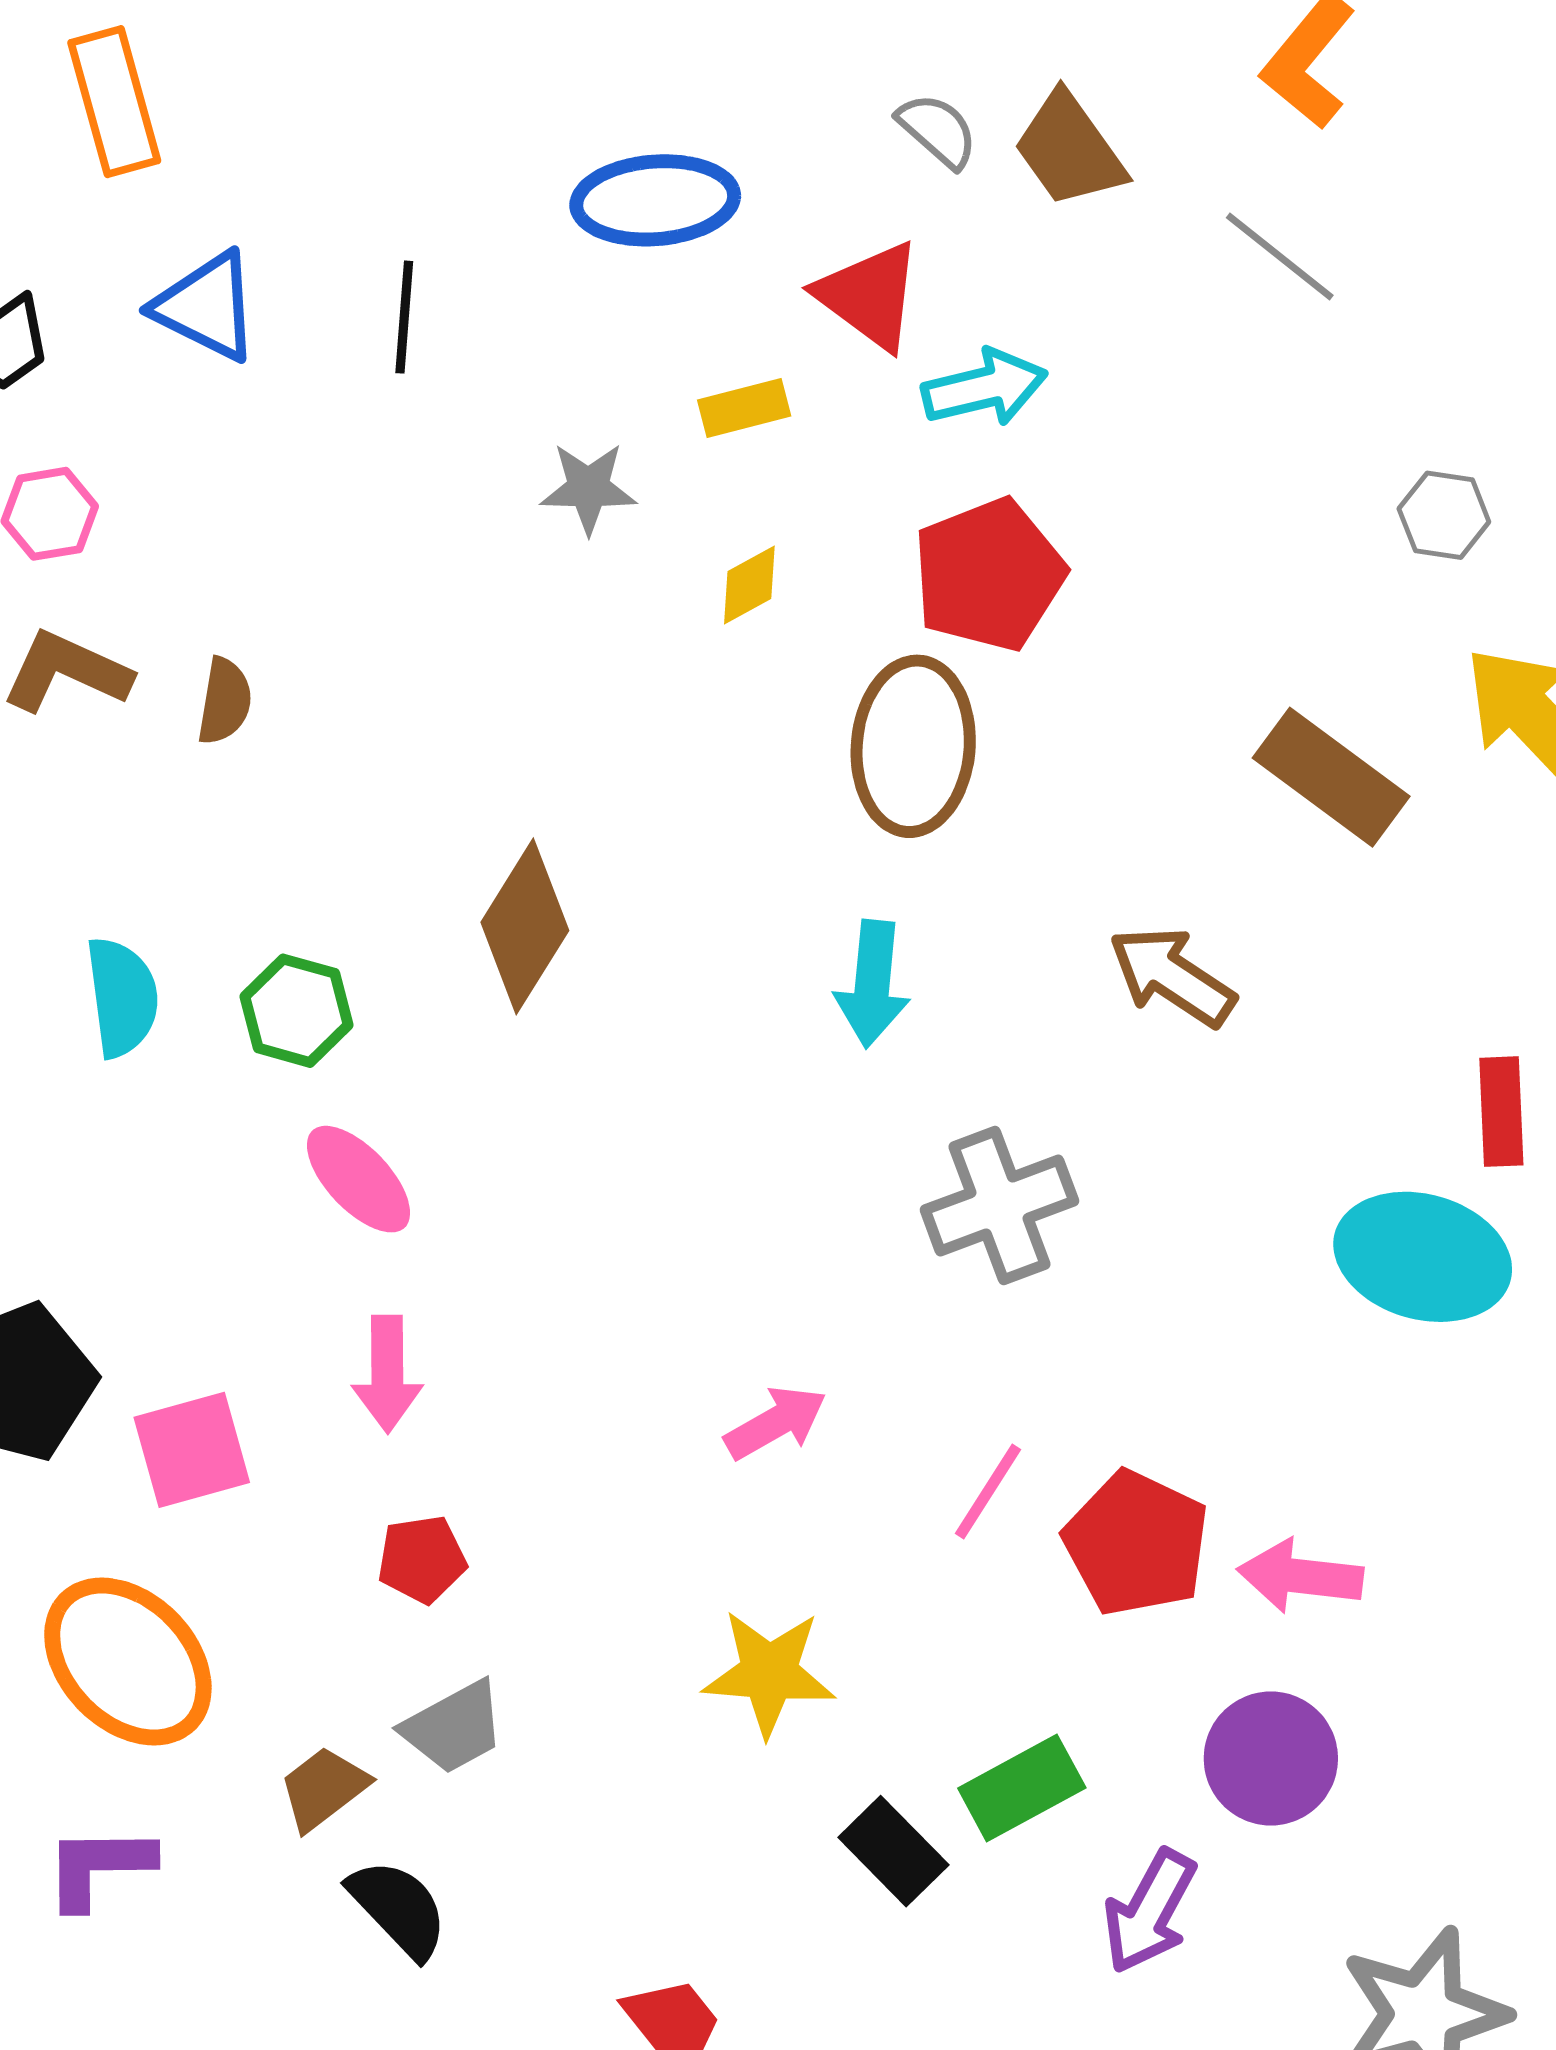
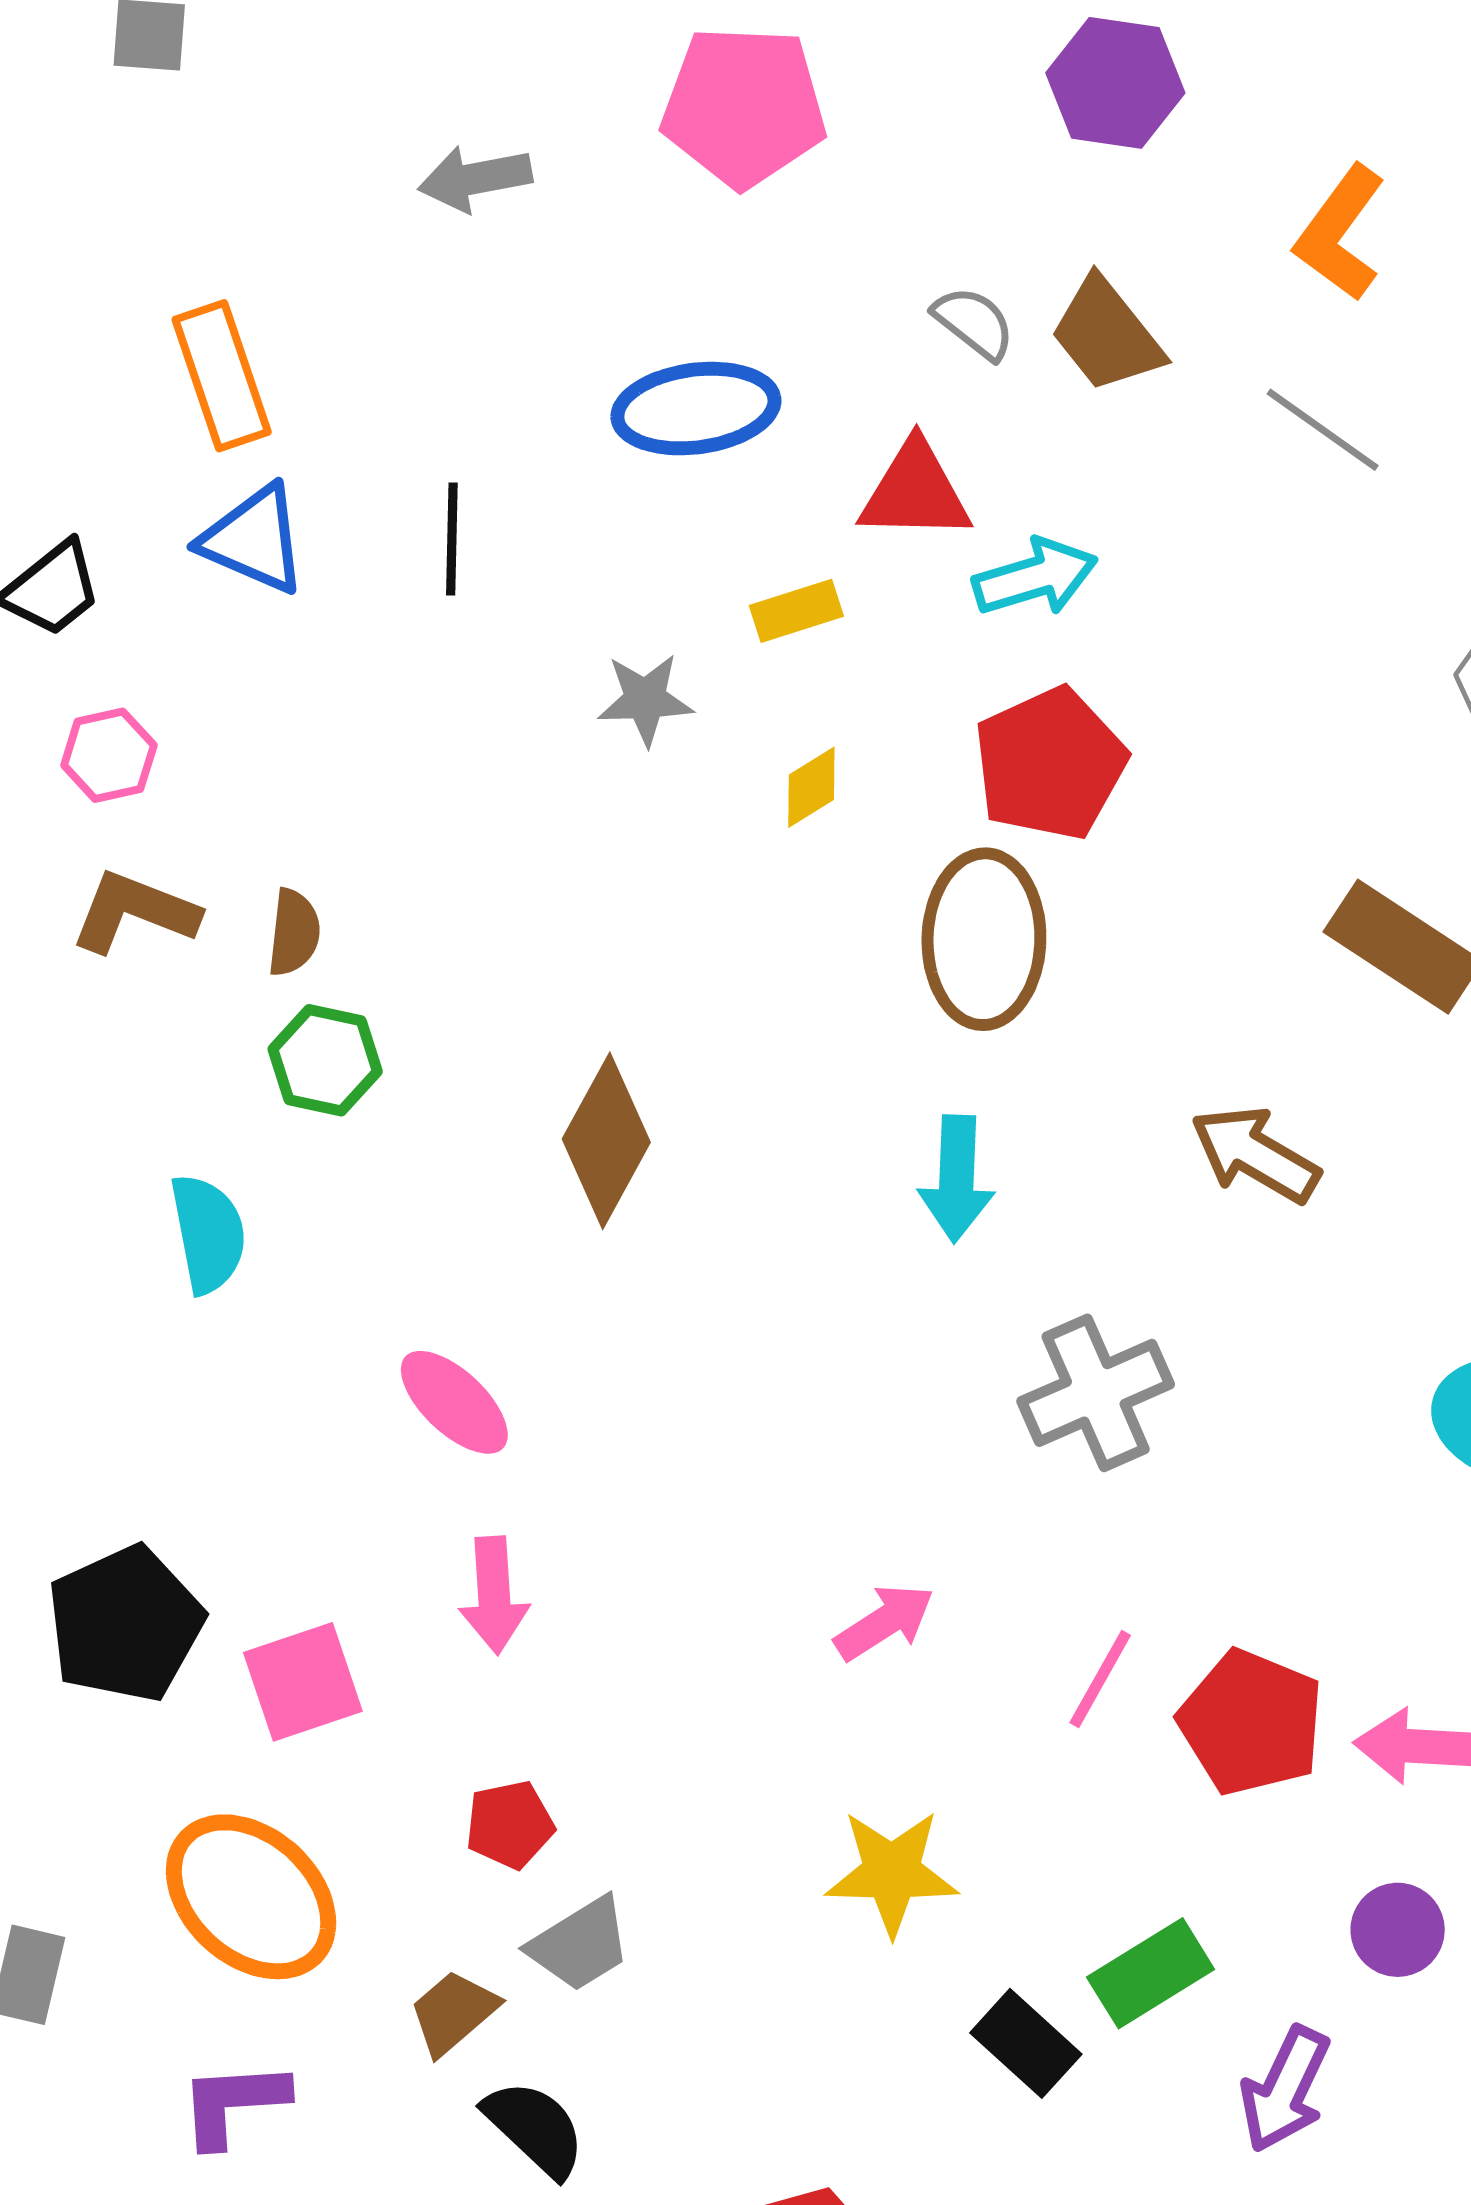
orange rectangle: (114, 102) -> (222, 376), moved
red triangle: (869, 295) -> (915, 492), turned -32
green hexagon: (297, 1011) -> (325, 1060), moved
red pentagon: (422, 1559) -> (510, 1825), moved
purple circle: (1271, 1758) -> (1398, 1930), size x0.7

